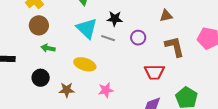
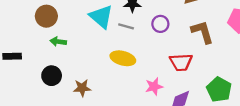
yellow ellipse: (85, 64) -> (123, 58), moved
pink star: (106, 90) -> (154, 87), moved

